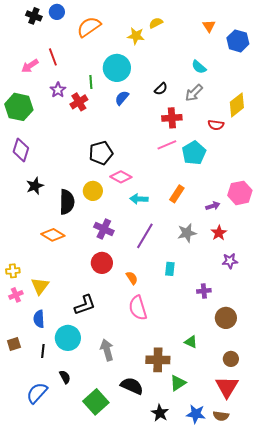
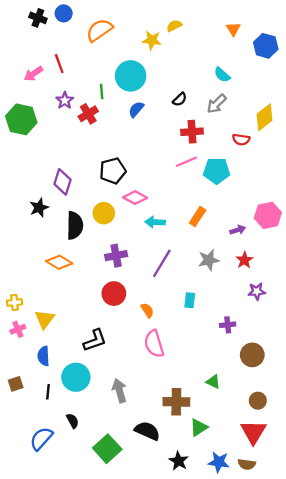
purple diamond: (21, 150) -> (63, 182), moved
cyan pentagon: (194, 153) -> (217, 171), turned 30
purple cross: (104, 229) -> (116, 256), turned -36

